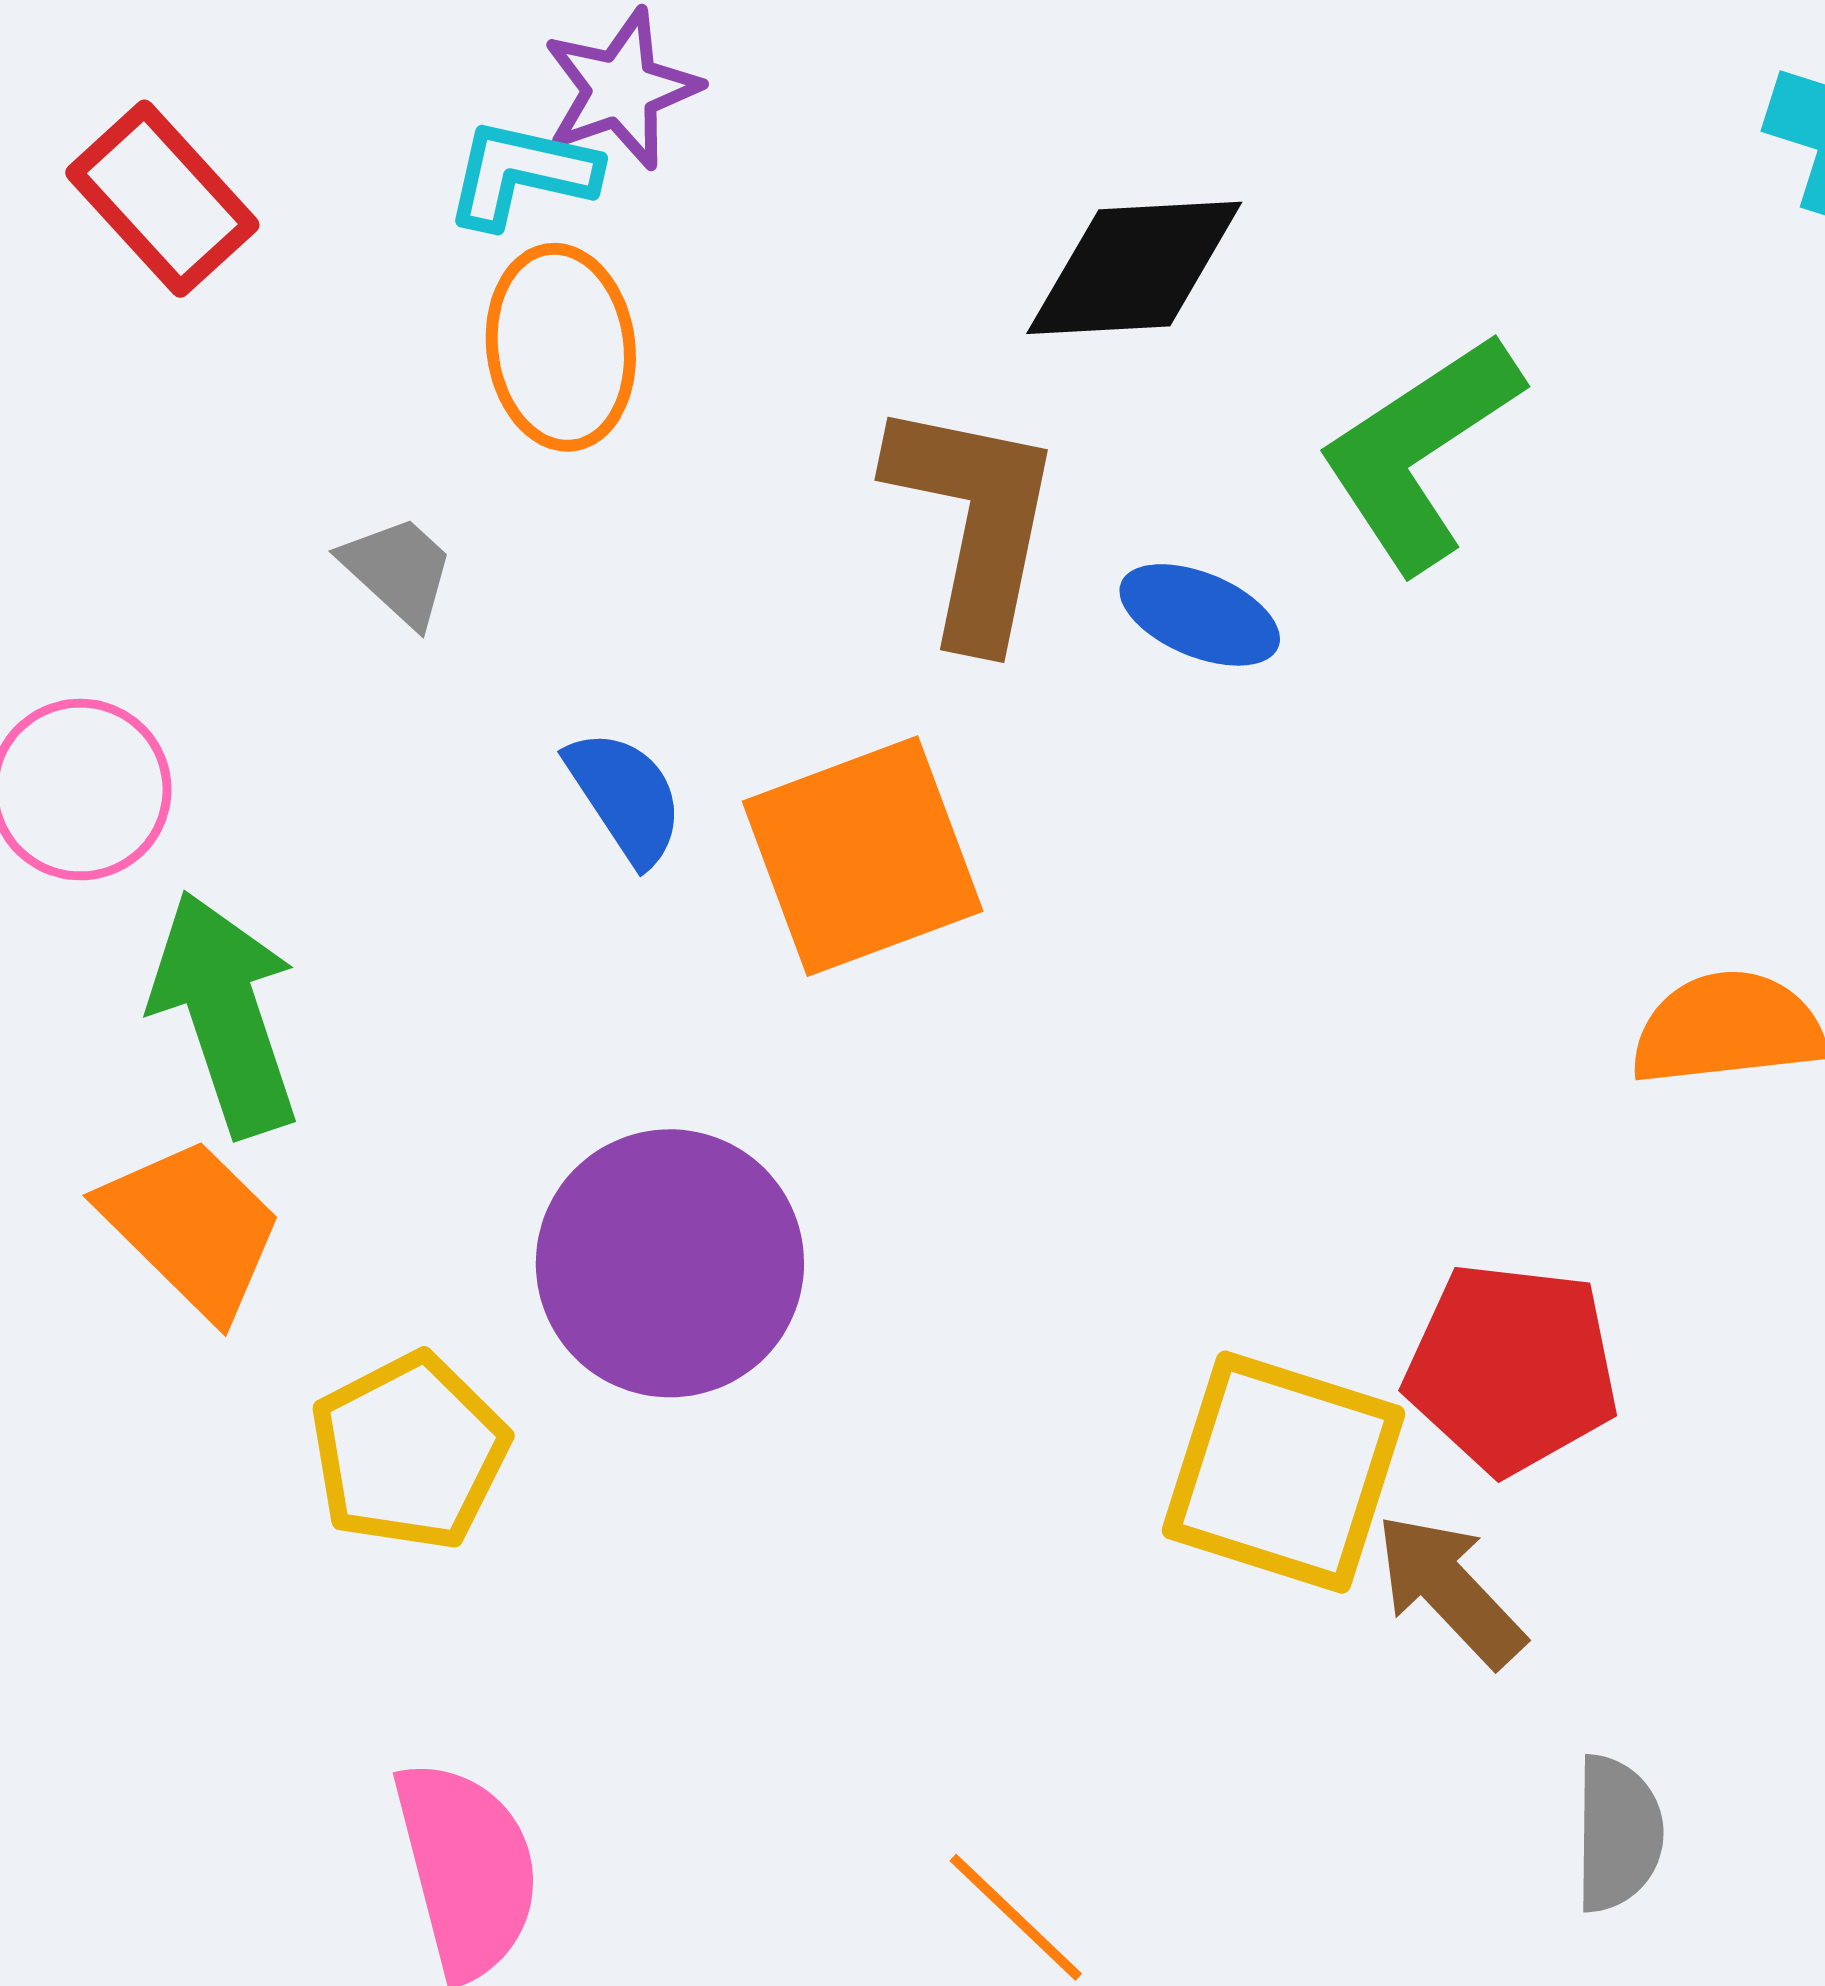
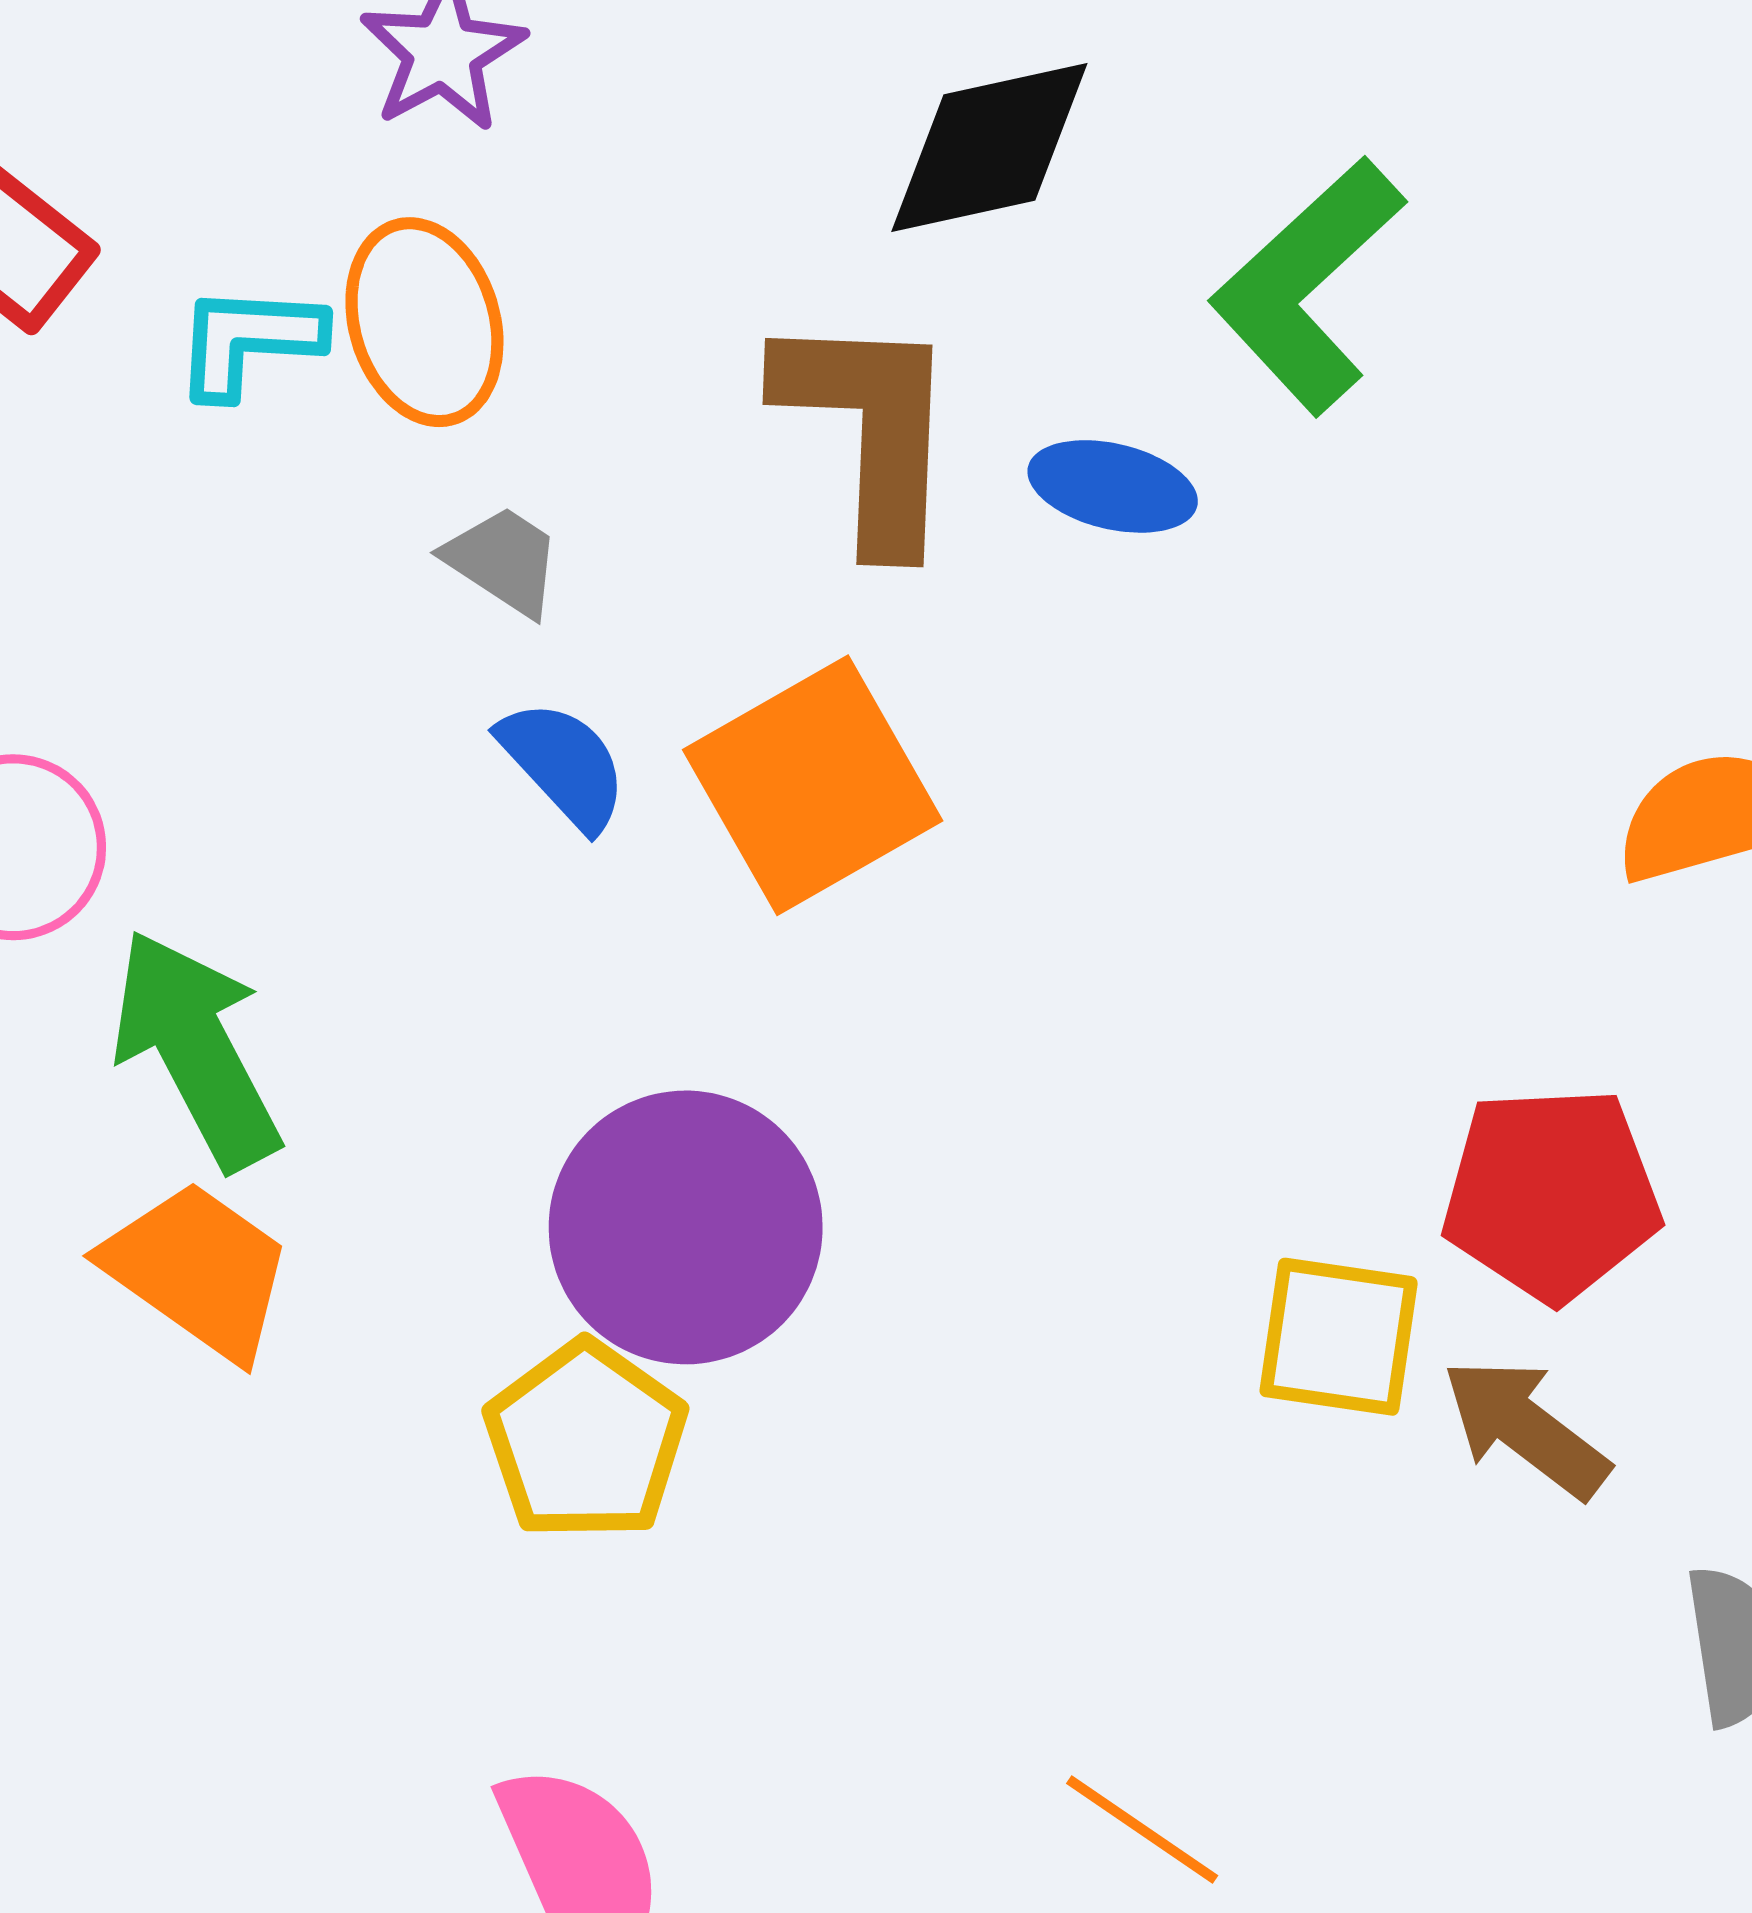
cyan L-shape: (522, 174) -> (249, 341), moved
gray trapezoid: (398, 570) -> (503, 561), moved
yellow pentagon: (409, 1452) -> (586, 1441), moved
yellow square: (1283, 1472) -> (1339, 1337), size x0.7

